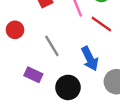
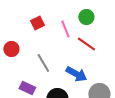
blue arrow: (90, 59) -> (76, 74), turned -35

